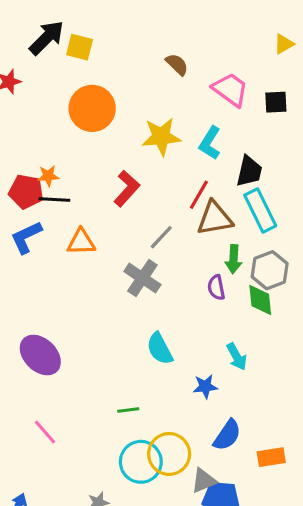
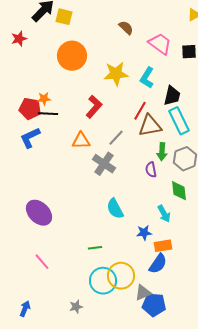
orange triangle: (81, 242) -> (81, 141), moved
green diamond: (260, 300) -> (179, 191), moved
orange rectangle: (271, 457) -> (163, 246), moved

